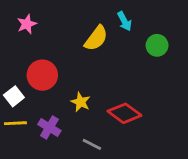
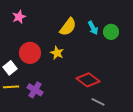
cyan arrow: (124, 21) -> (93, 28), moved
yellow star: (81, 102) -> (57, 53), moved
gray line: (92, 144) -> (98, 102), moved

